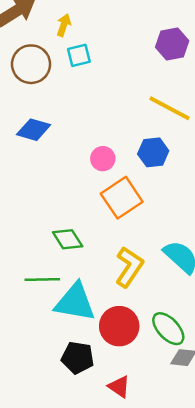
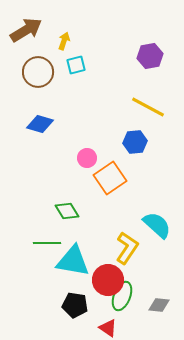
pink circle: (103, 159) -> (87, 158), moved
yellow L-shape: (129, 267) -> (127, 248), moved
green ellipse: (168, 329) -> (122, 296), moved, turned 64

